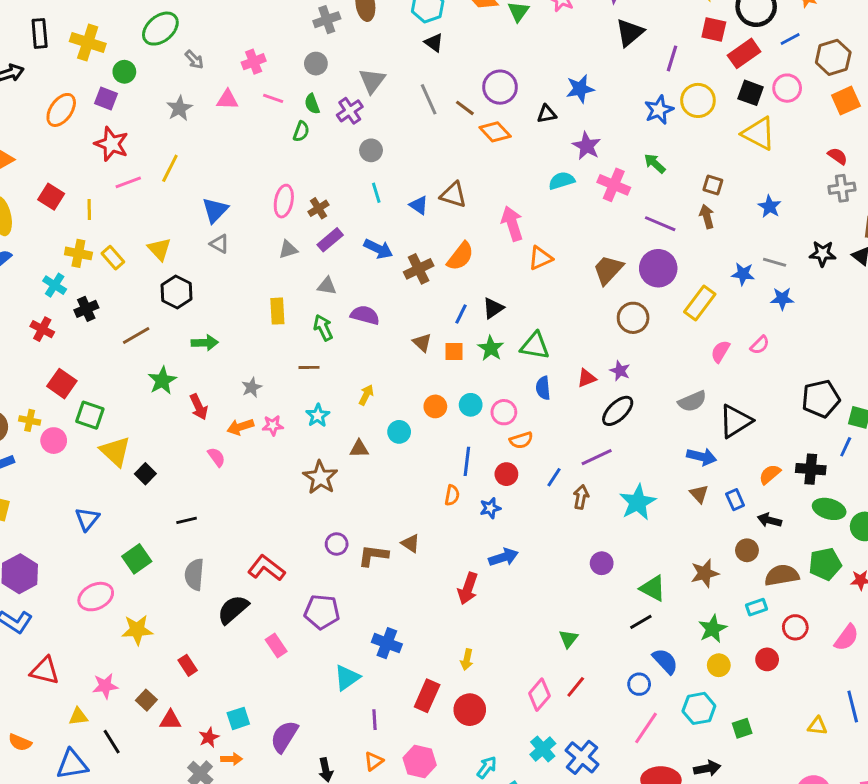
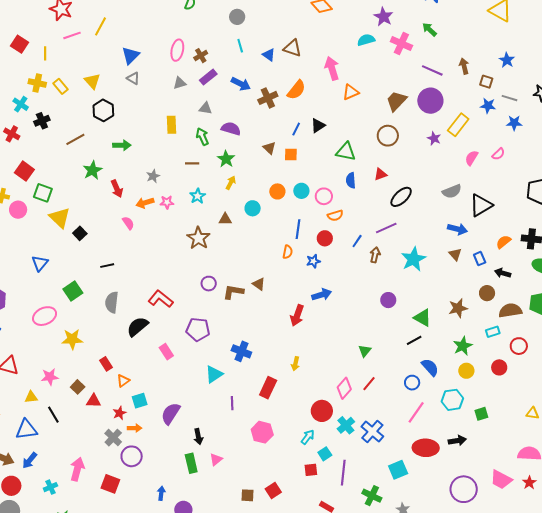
brown square: (713, 185) -> (486, 82), moved
brown circle: (633, 318) -> (388, 136), moved
green star: (491, 348) -> (226, 159), moved
purple star: (620, 371) -> (434, 138), moved
red circle: (470, 710) -> (322, 411), moved
orange triangle: (374, 761) -> (123, 381), moved

